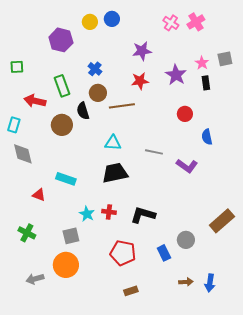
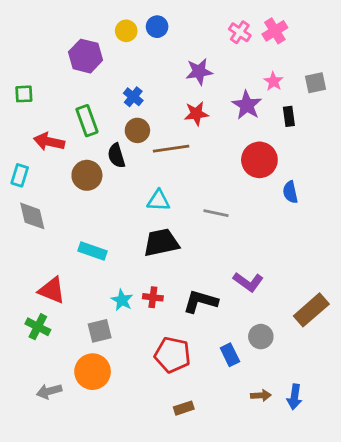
pink star: (202, 63) -> (273, 81), moved
red circle: (185, 114) -> (259, 160), size x1.6
purple L-shape: (187, 166) -> (248, 282), moved
red triangle: (39, 195) -> (52, 290), moved, size x1.5

